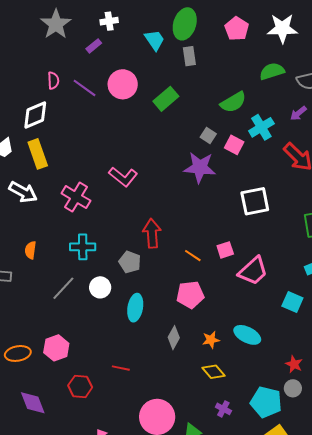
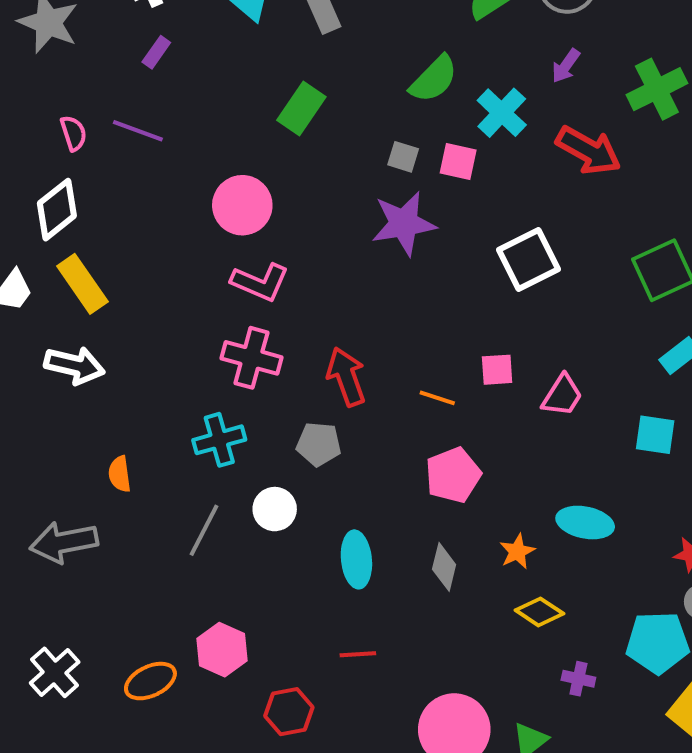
purple rectangle: (94, 46) -> (156, 52), moved
pink circle: (123, 84) -> (242, 205), moved
pink cross: (76, 197) -> (251, 358), moved
pink square: (225, 250) -> (497, 370), turned 30
pink trapezoid: (253, 271) -> (562, 395), size x0.7
cyan ellipse: (135, 308) -> (356, 559), moved

